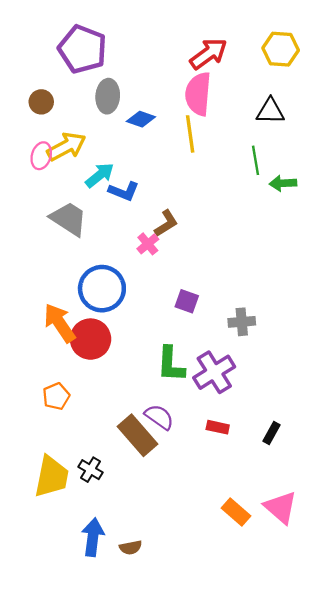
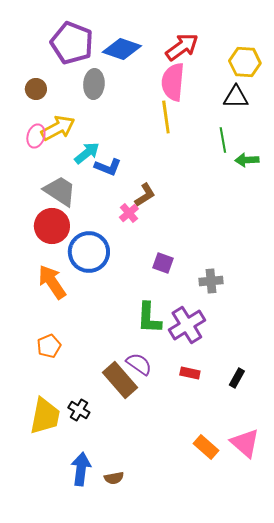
yellow hexagon: (281, 49) -> (245, 62), moved
blue diamond: (141, 119) -> (122, 49), moved, size x1.5
red circle: (90, 339) -> (52, 226), moved

